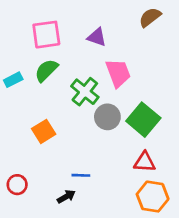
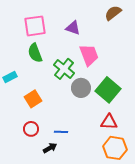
green semicircle: (46, 70) -> (35, 53), turned -66
cyan rectangle: (13, 80) -> (10, 77), moved
red circle: (17, 185) -> (31, 129), moved

